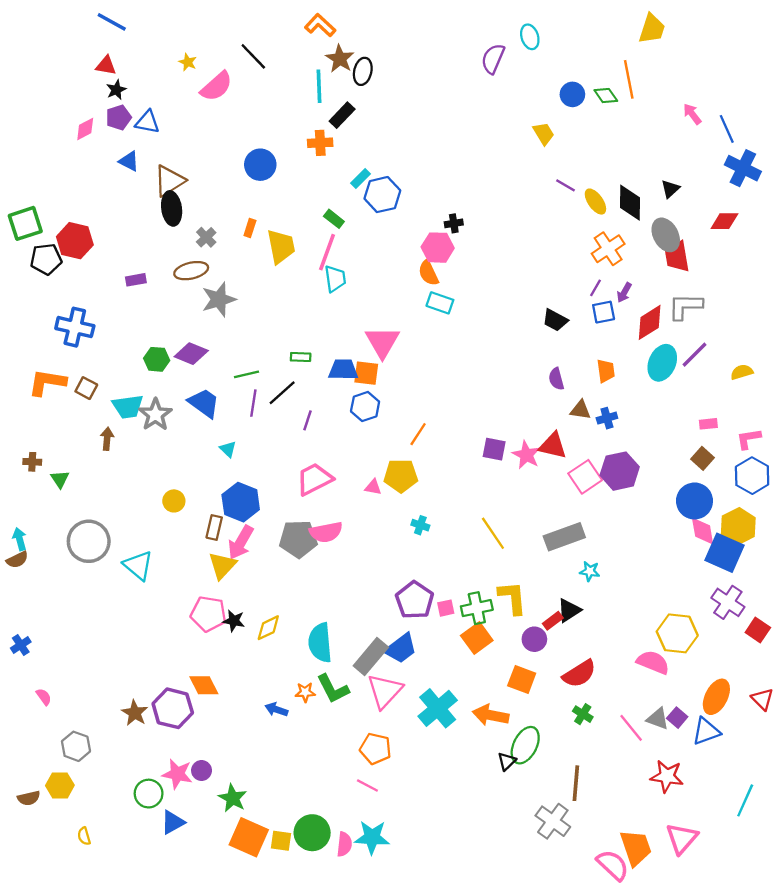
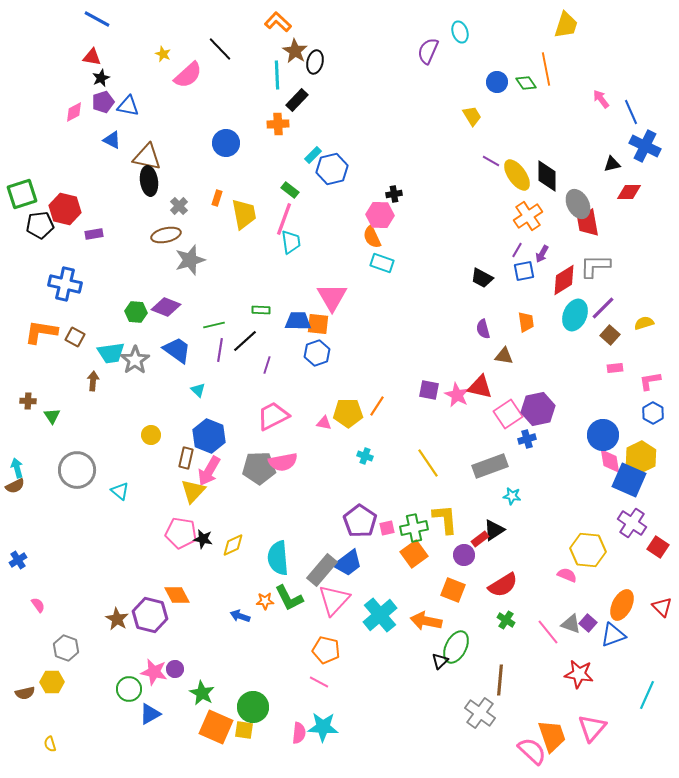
brown triangle: (169, 181) -> (147, 157), turned 44
black triangle: (670, 189) -> (612, 164), moved, turned 30
yellow ellipse: (595, 202) -> (517, 175), size x1.4
purple rectangle: (136, 280) -> (94, 234), moved
blue cross: (607, 418) -> (527, 439), moved
orange line: (418, 434) -> (377, 406), moved
brown square: (703, 458) -> (610, 335), moved
blue hexagon: (752, 476) -> (653, 413), size x0.7
cyan triangle: (138, 565) -> (120, 491), size x0.7
pink semicircle: (653, 662) -> (567, 575), size x0.7
green circle: (312, 833) -> (253, 707), moved
yellow semicircle: (84, 836) -> (50, 744), moved

